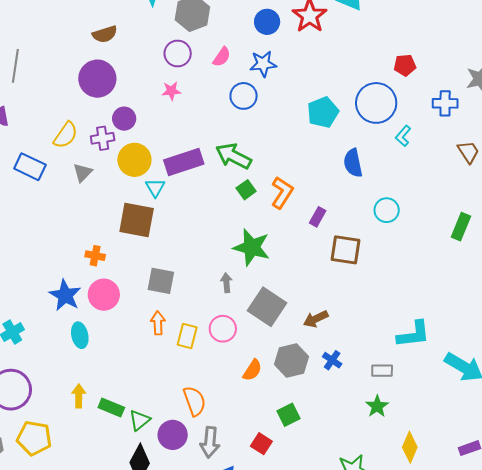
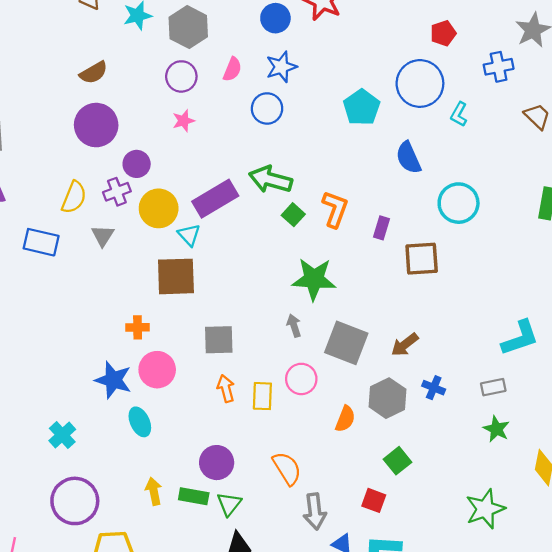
cyan circle: (387, 210) -> (459, 203), size x1.4
purple circle: (173, 435) -> (217, 463), moved

